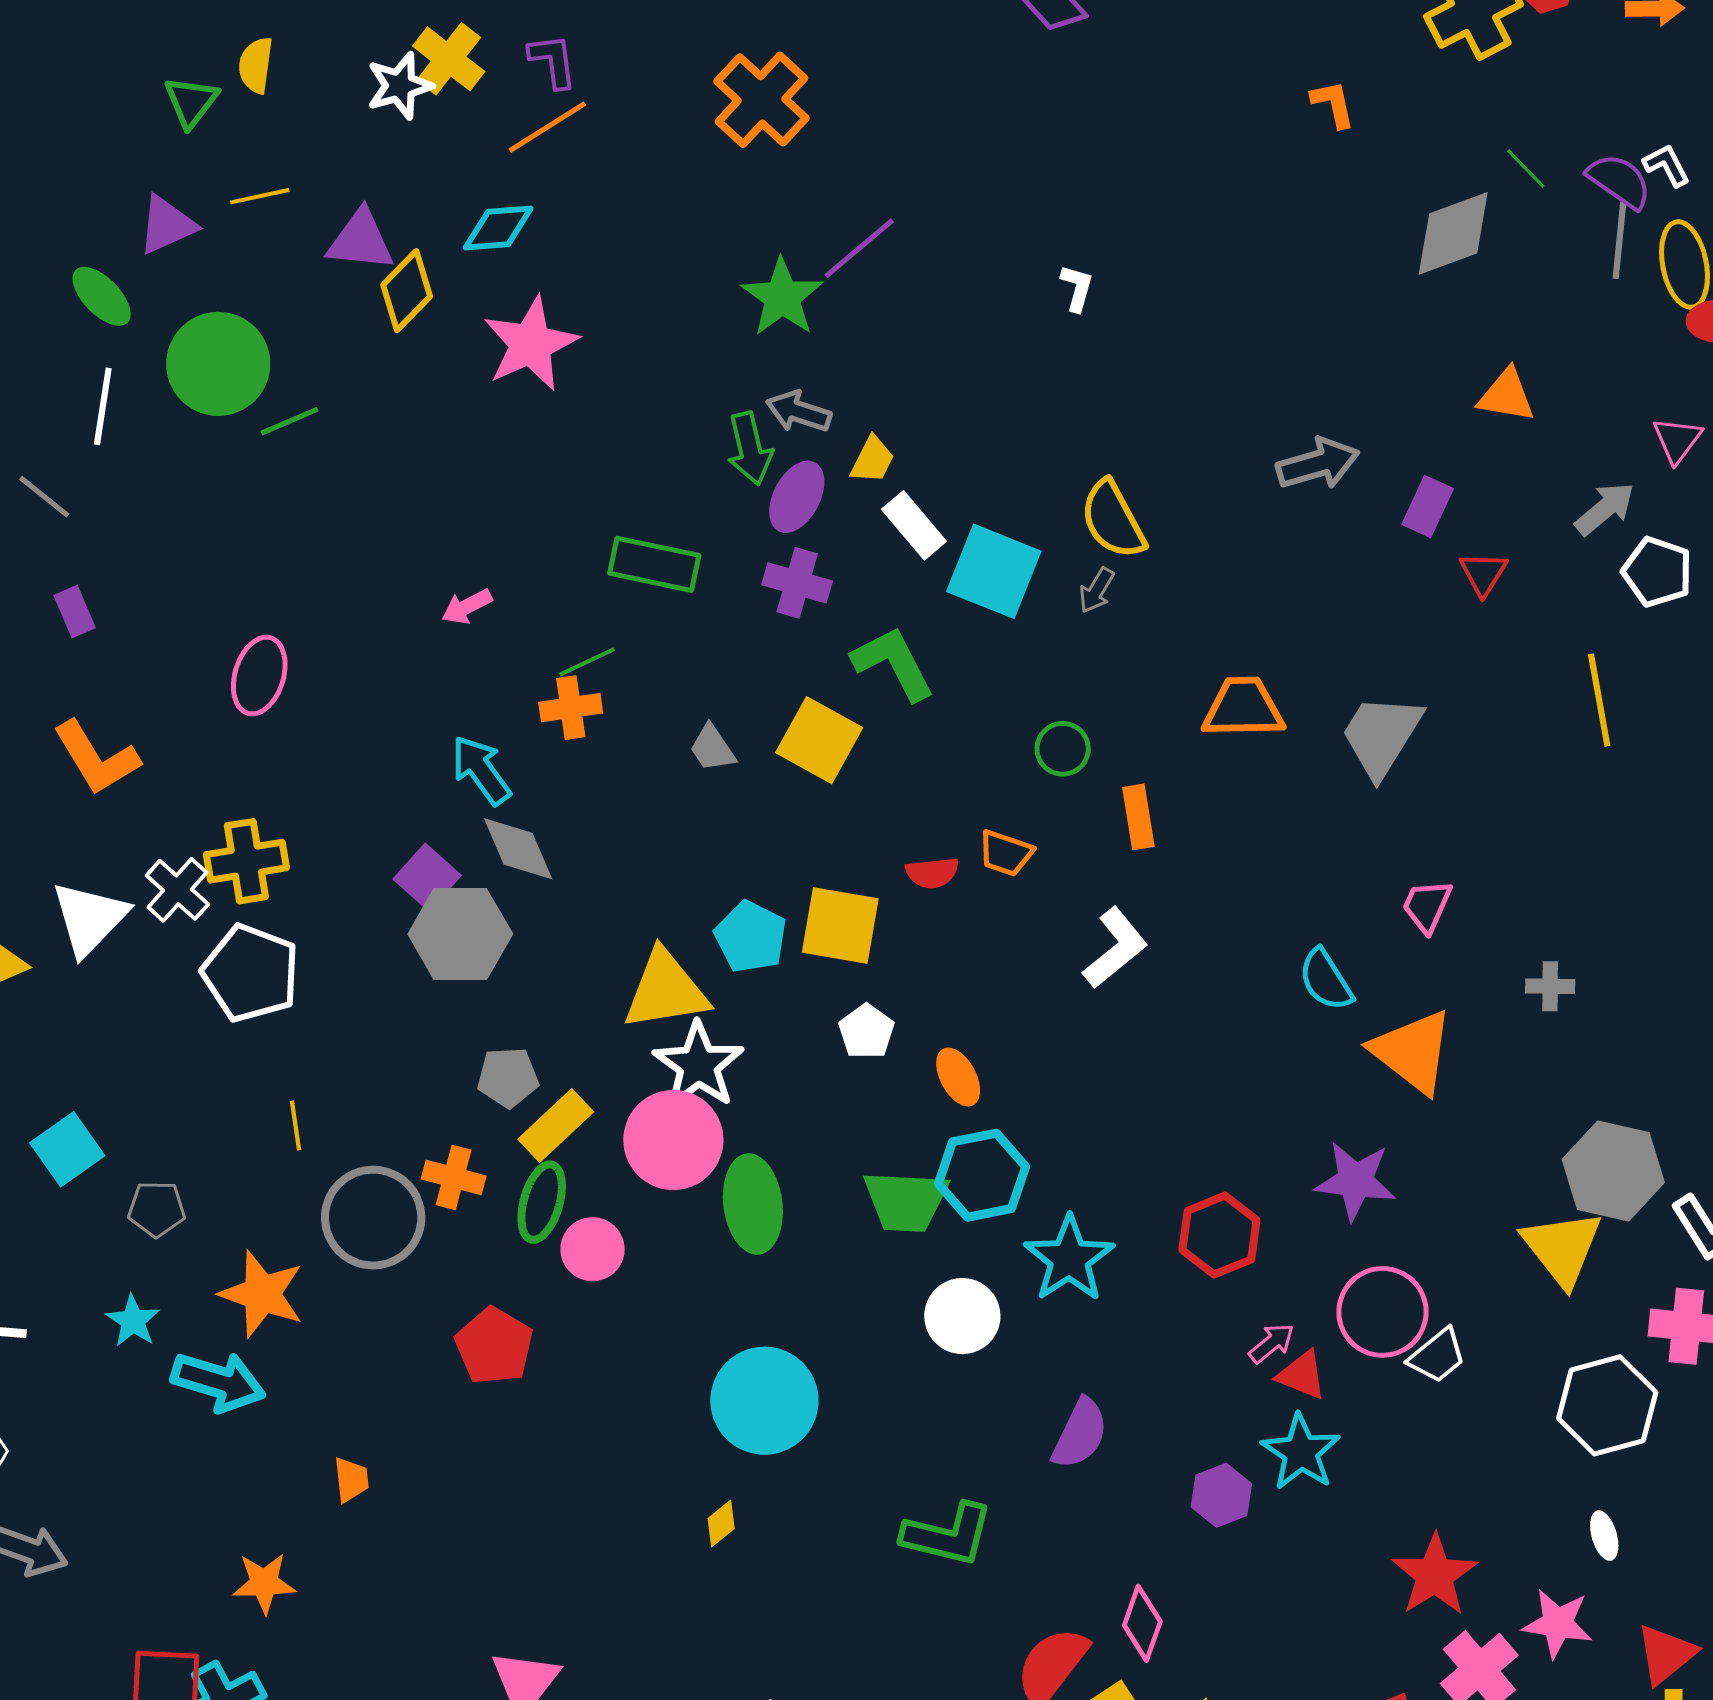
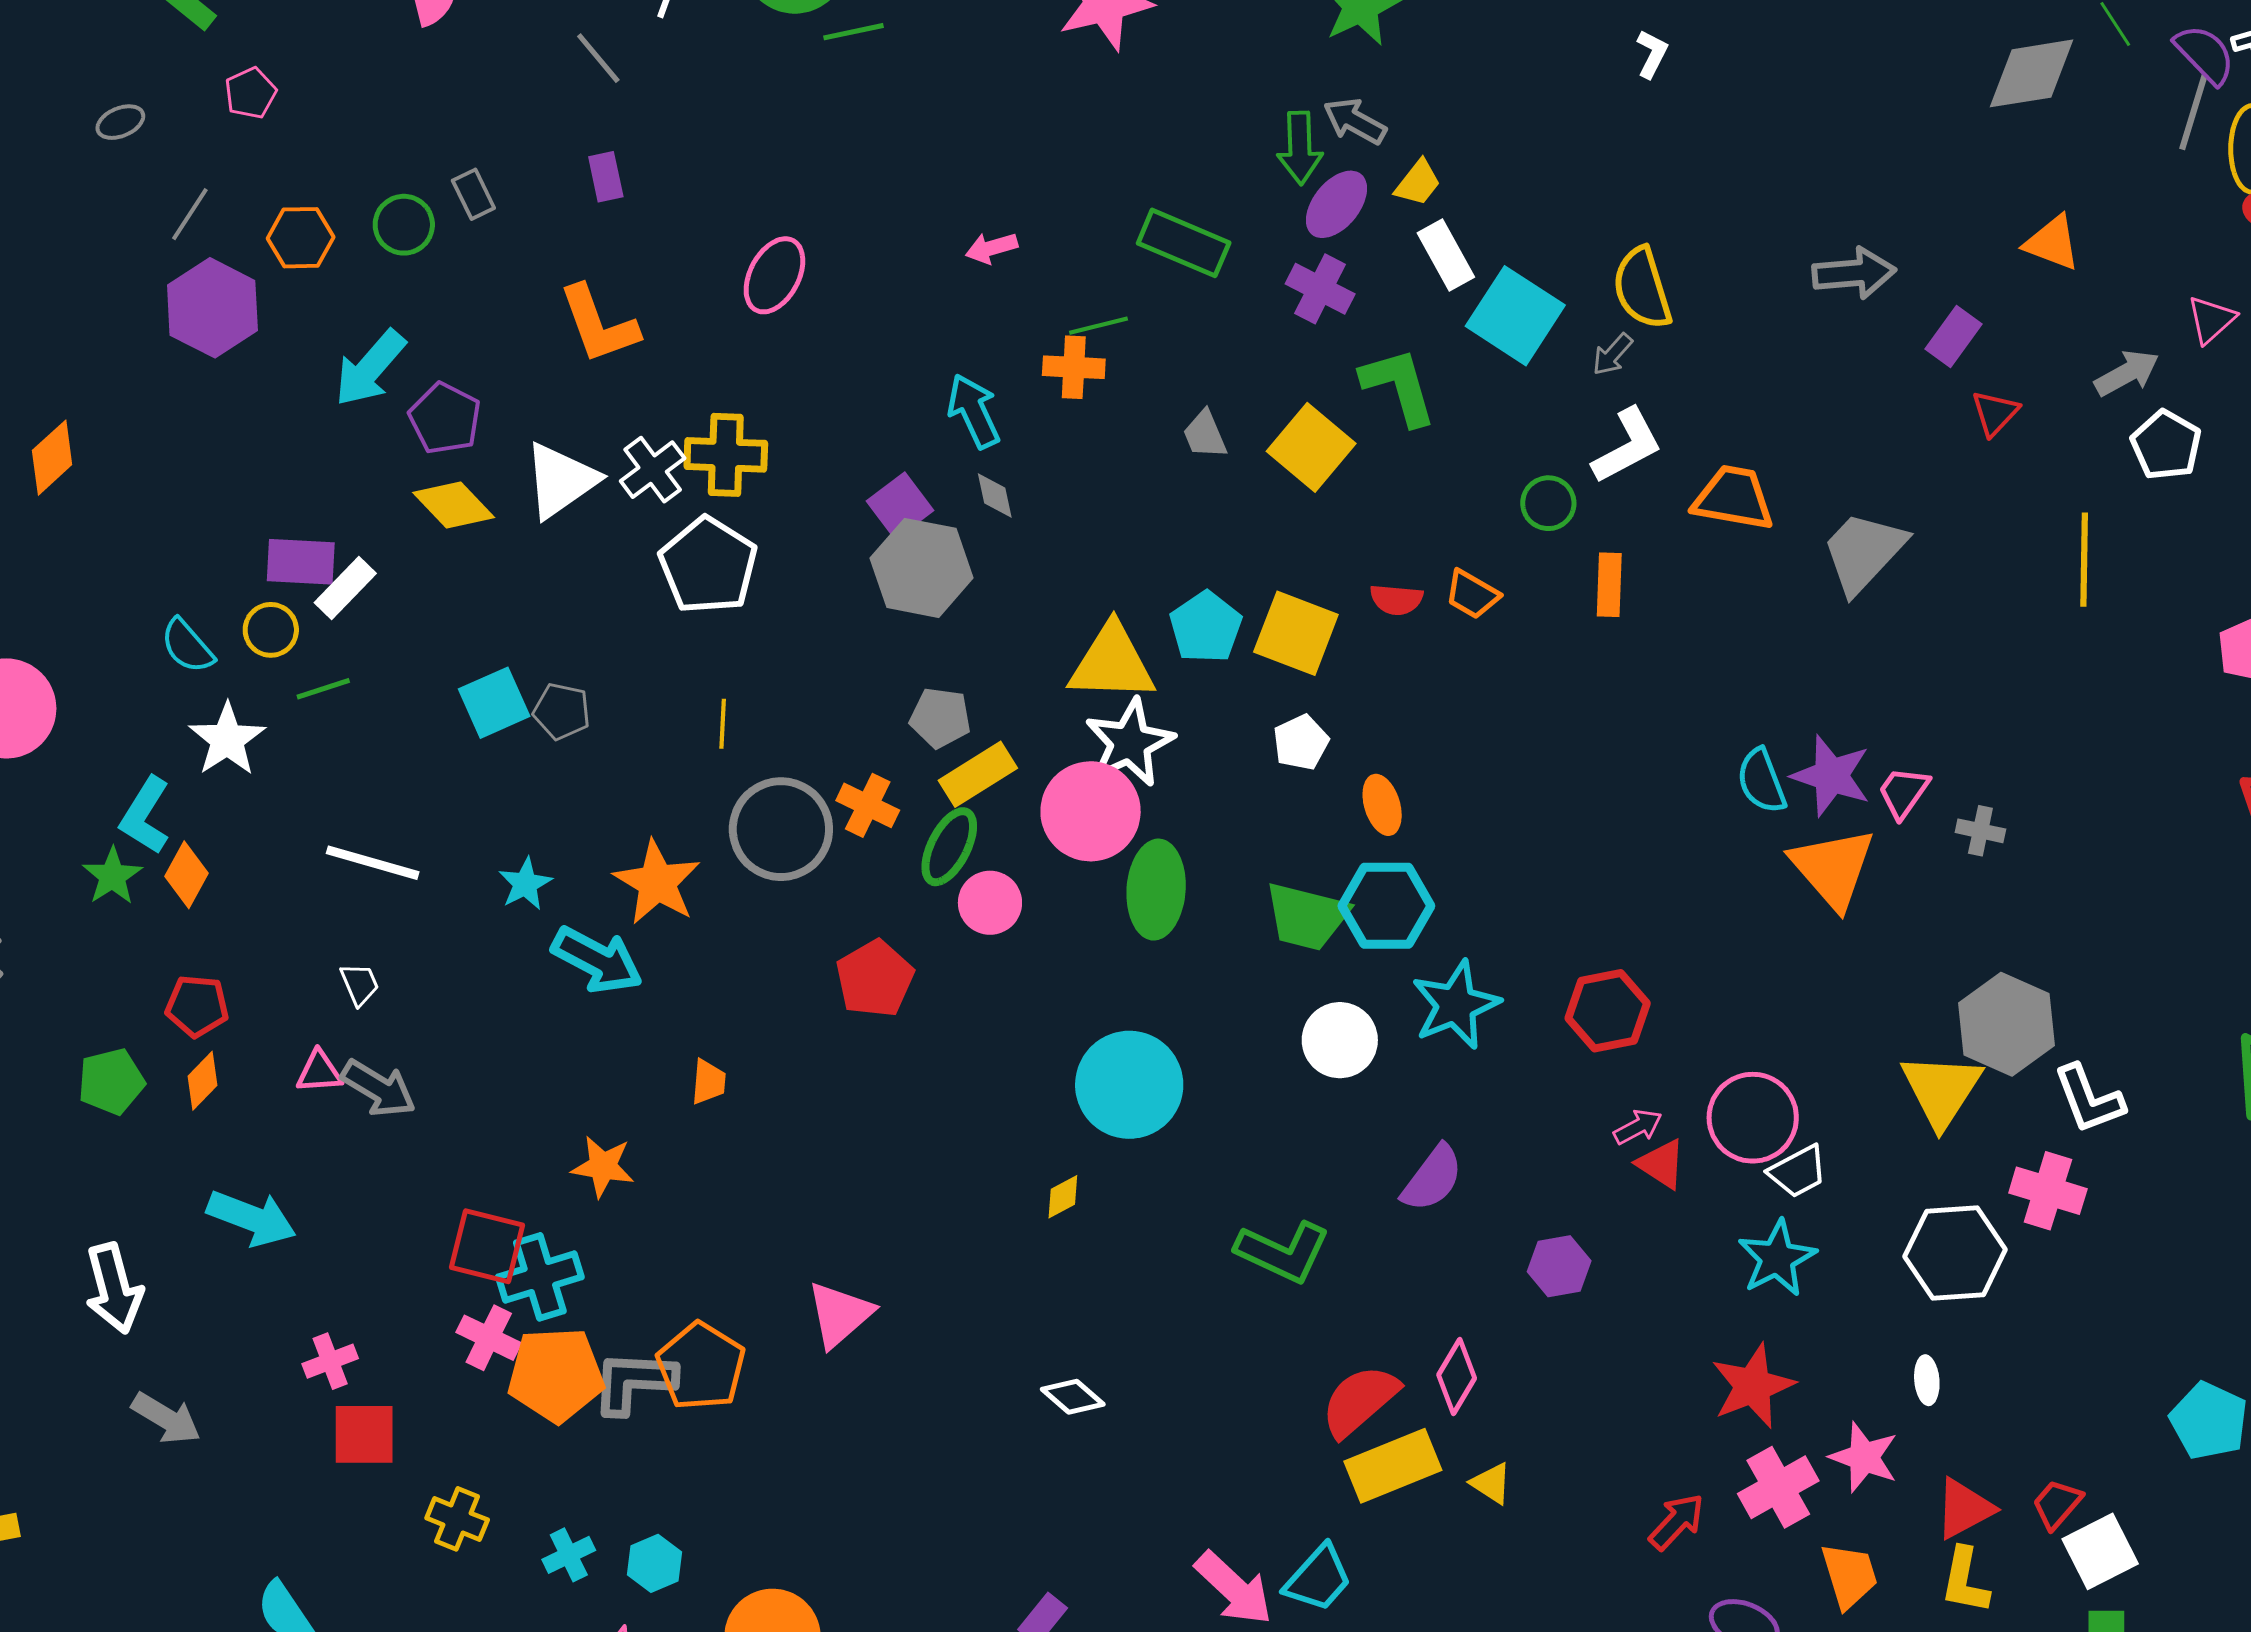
gray diamond: (518, 849) -> (995, 495), size x0.6
pink trapezoid: (1427, 906) -> (1903, 792), moved
white L-shape: (1115, 948) -> (1627, 446), moved
purple star: (1355, 1181) -> (1831, 776), moved
gray pentagon: (157, 1209) -> (562, 711), moved
cyan star: (1301, 1452) -> (1777, 1258), moved

